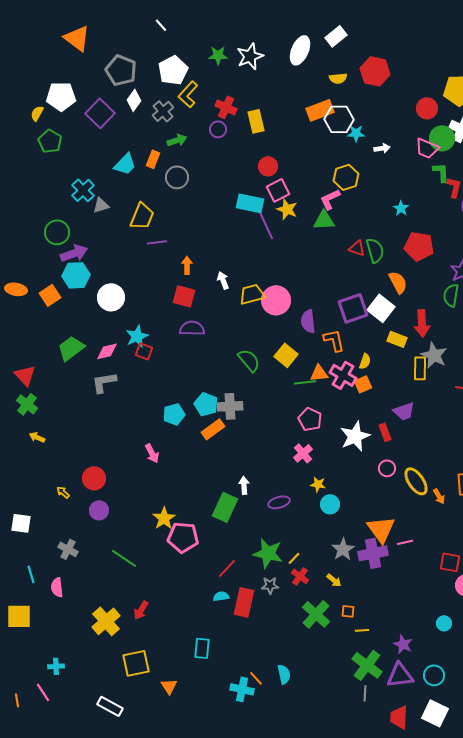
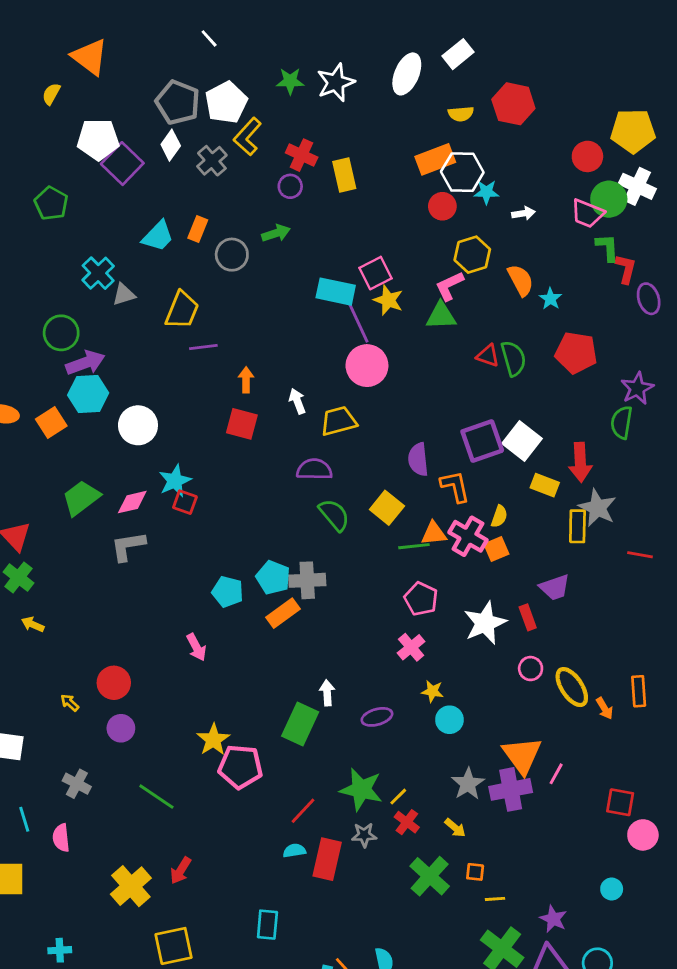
gray pentagon: (121, 70) -> (178, 102), moved
white pentagon: (61, 96) -> (98, 139), moved
yellow semicircle: (37, 113) -> (51, 94), moved
green arrow: (177, 140) -> (276, 233), moved
red circle: (268, 166) -> (442, 206), moved
orange semicircle: (398, 282) -> (521, 280), moved
pink circle: (276, 300) -> (367, 366), moved
purple semicircle: (192, 328) -> (314, 469), moved
cyan pentagon: (174, 414) -> (228, 592), turned 30
pink line: (405, 542) -> (556, 774), turned -49

